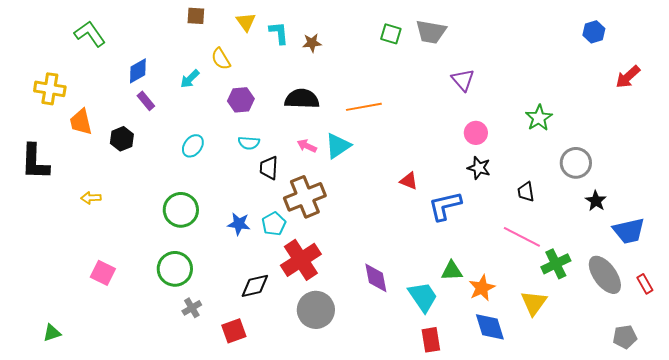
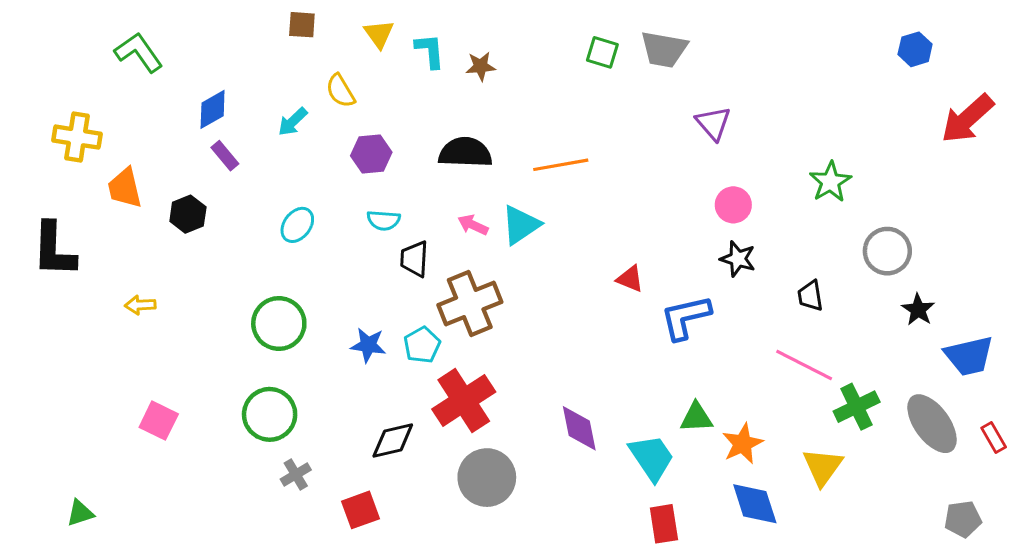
red arrow: (628, 77) -> (967, 119), size x1.4

